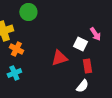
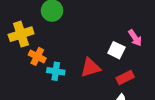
red rectangle: (87, 66) -> (125, 77), turned 72
cyan cross: (14, 73) -> (56, 71), moved, turned 32

